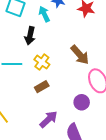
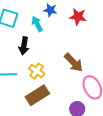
brown rectangle: (42, 87) -> (37, 95), size x1.6

